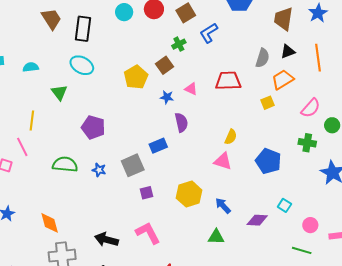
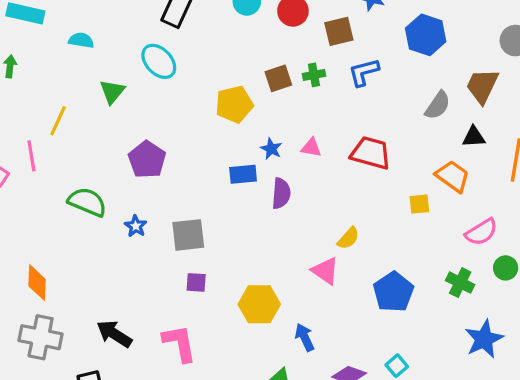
gray semicircle: (262, 58) -> (438, 105), moved
brown square: (165, 65) -> (278, 78), moved
orange trapezoid: (283, 79) -> (453, 176), turned 50
pink triangle: (191, 89) -> (311, 148), turned -32
blue rectangle: (158, 146) -> (243, 174), moved

